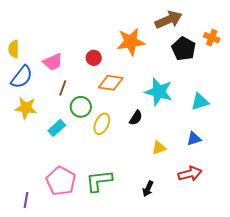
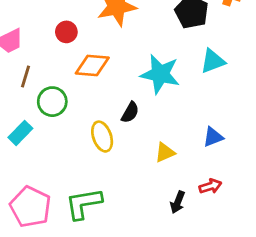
cyan triangle: (200, 102) -> (213, 61), moved
yellow ellipse: (102, 124) -> (102, 137), moved, turned -40
red arrow: (190, 174) -> (210, 186), size x0.7
black arrow: (148, 189) -> (178, 202), moved

